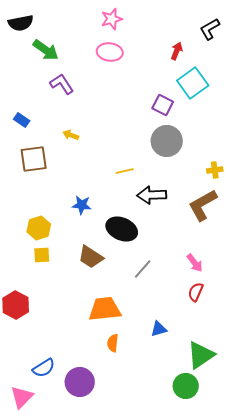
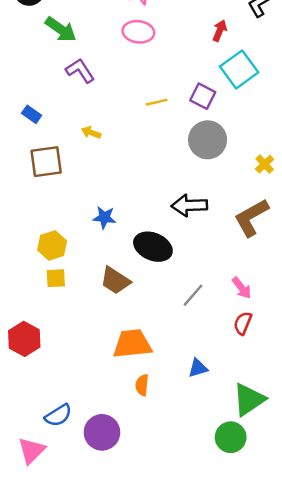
yellow cross: (215, 170) -> (265, 164), moved, turned -35
yellow line: (125, 171) -> (157, 102), moved
gray line: (143, 269) -> (193, 295), moved

